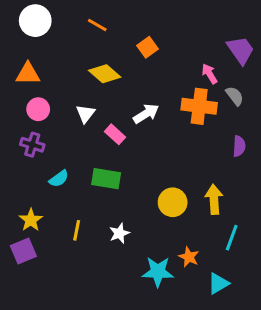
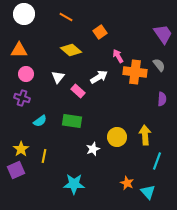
pink arrow: (210, 74) -> (118, 56), moved
yellow line: (77, 230) -> (44, 156), moved
white star: (119, 233) -> (93, 149), moved
orange star: (189, 257) -> (127, 183), moved
cyan star: (158, 272) -> (74, 184), moved
cyan triangle: (218, 283) -> (148, 192), turned -42

